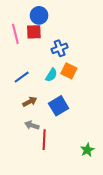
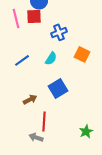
orange square: (69, 71) -> (82, 54), moved
brown arrow: (30, 102) -> (30, 99), moved
gray arrow: (32, 125) -> (36, 137), moved

